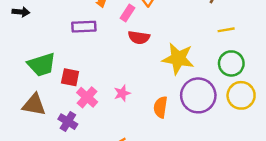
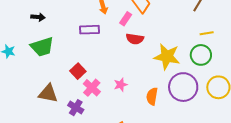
green circle: (231, 63) -> (201, 55), moved
green trapezoid: (42, 65) -> (42, 47), moved
red square: (70, 77) -> (78, 71), turned 35

